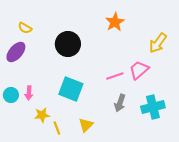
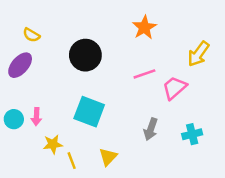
pink line: (115, 76) -> (144, 74), moved
cyan cross: (153, 107) -> (192, 134), size x0.7

